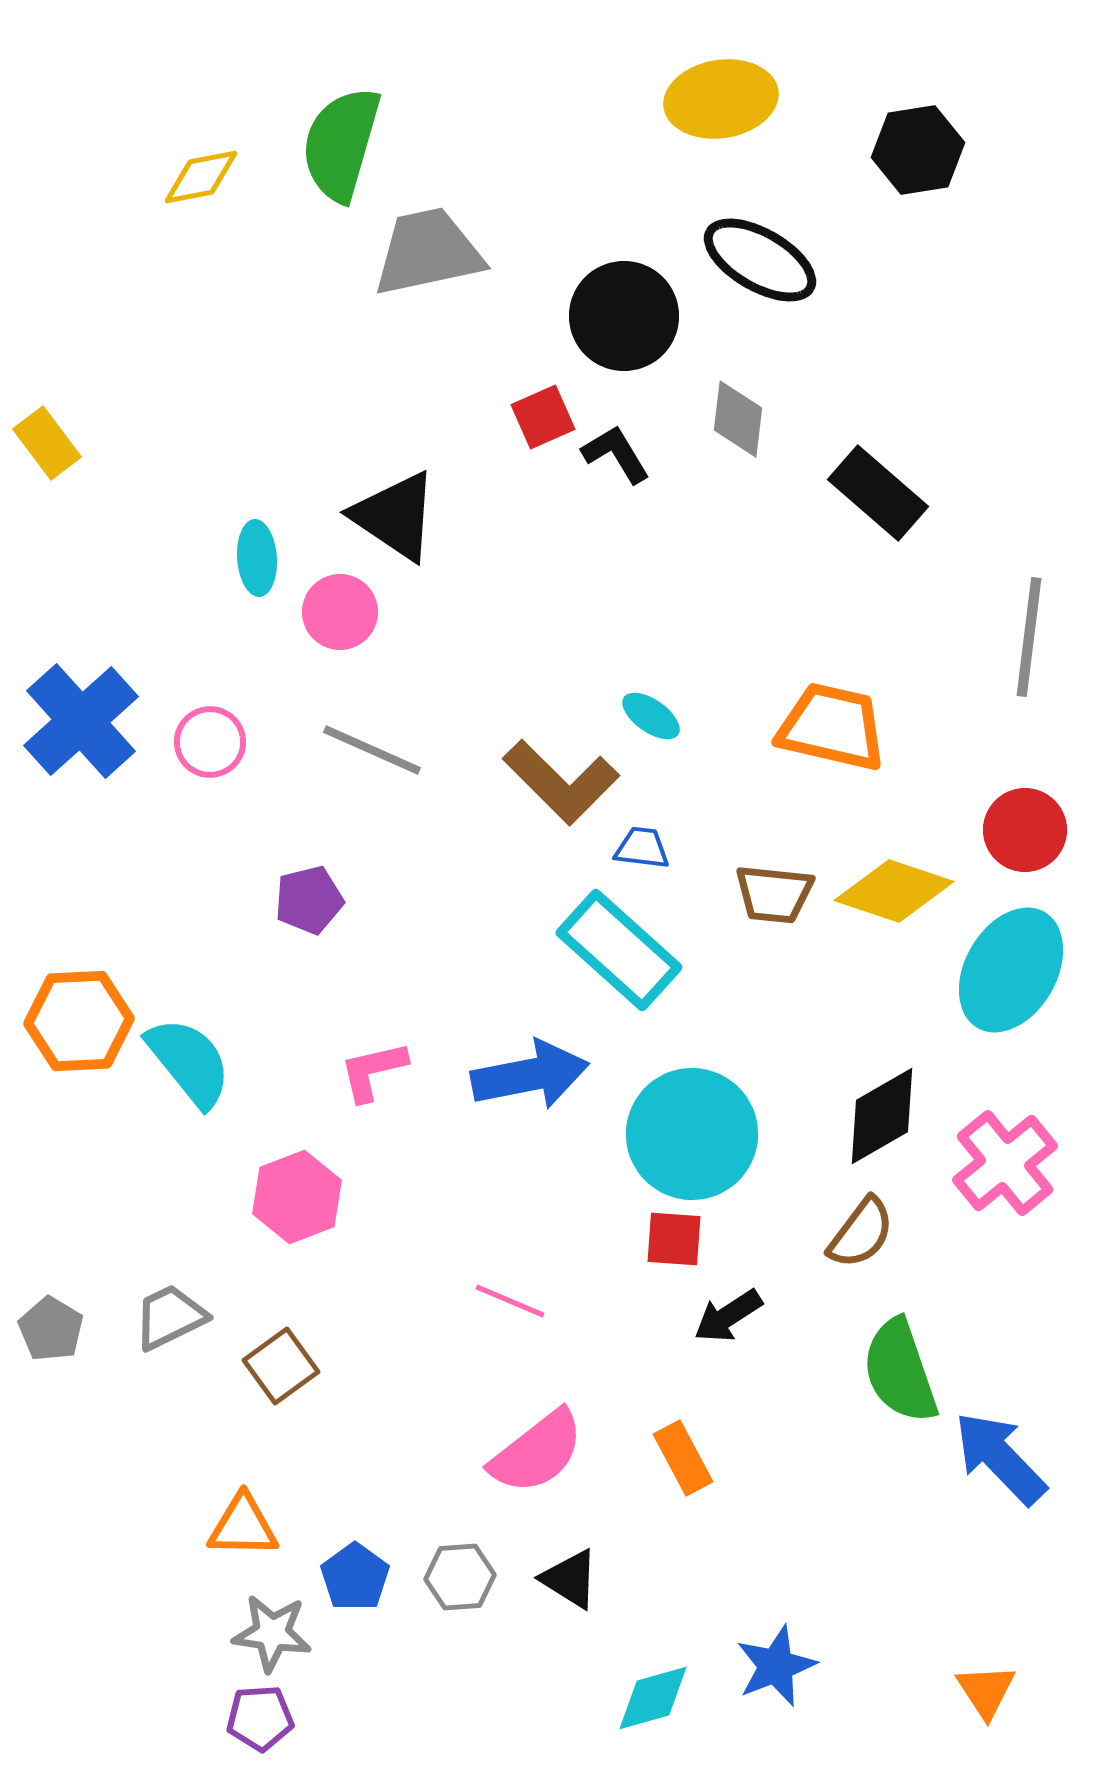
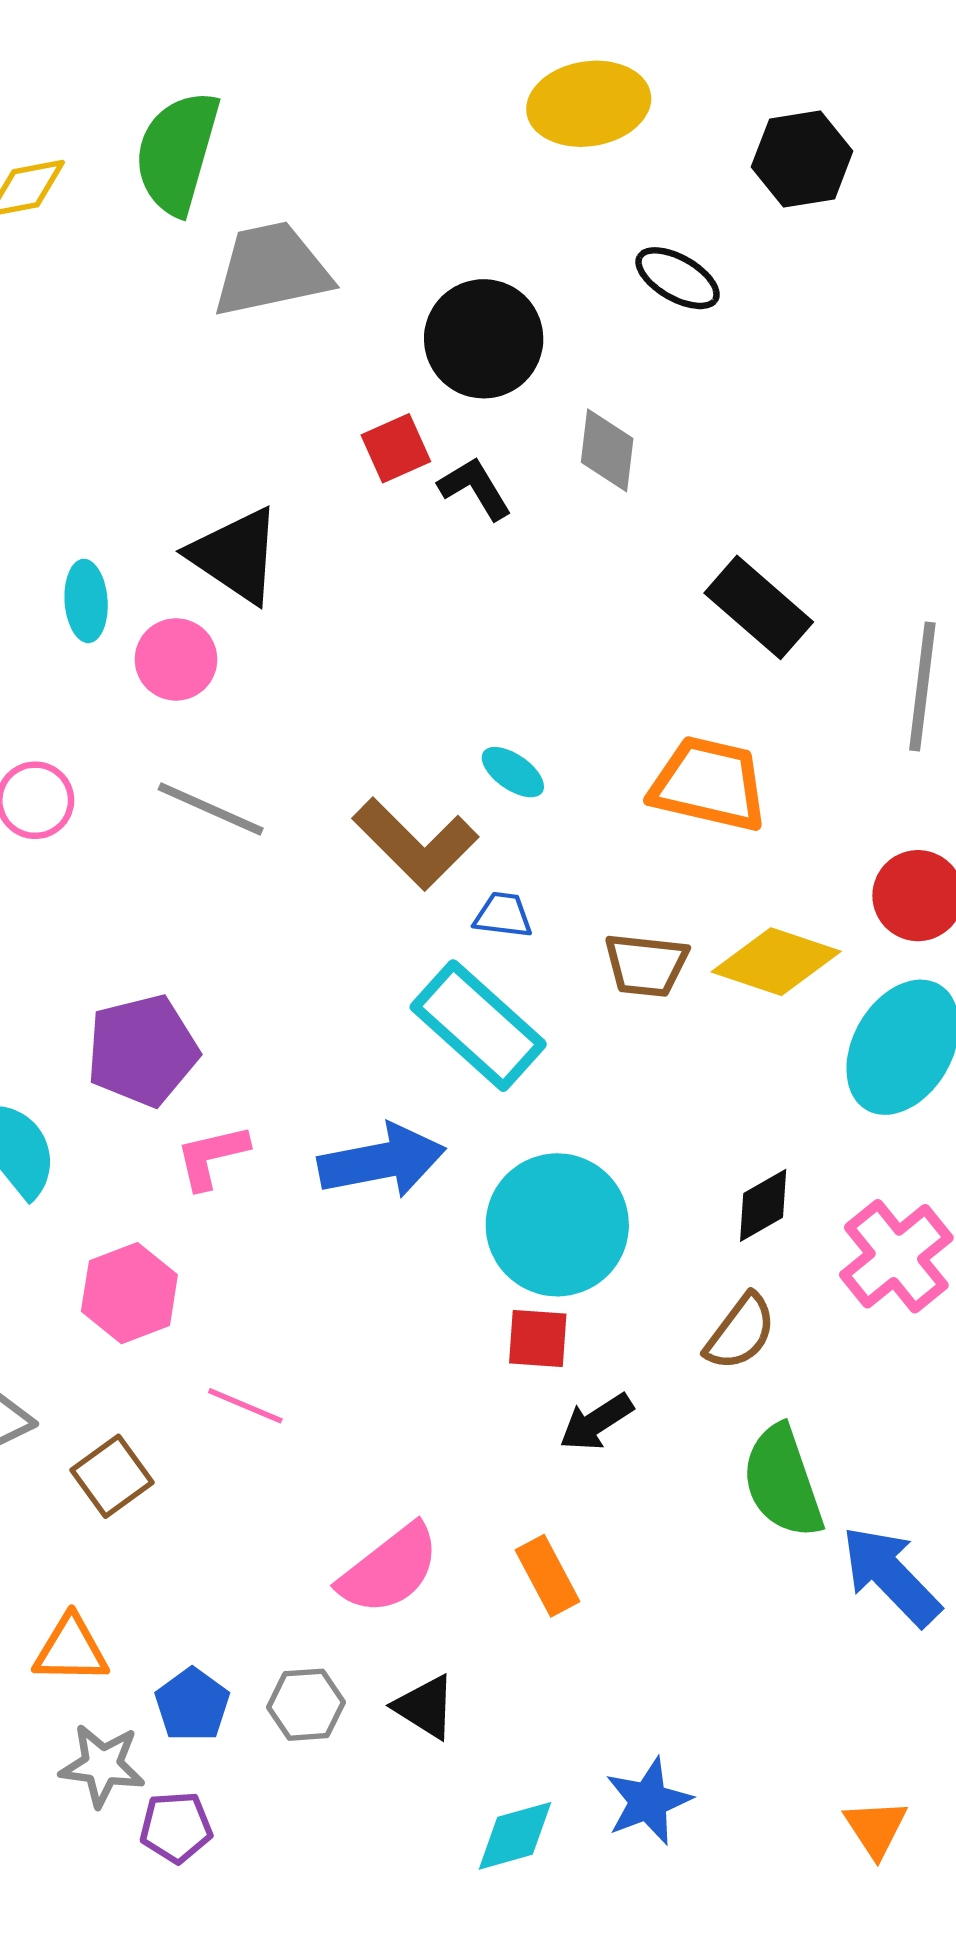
black ellipse: (760, 260) -> (678, 278), moved, size x0.7
black rectangle: (878, 493) -> (759, 607), moved
purple pentagon: (309, 900) -> (142, 1050), moved, size x1.5
black diamond: (882, 1116) -> (763, 1205), size x0.7
pink line: (510, 1301) -> (245, 1406), moved
purple pentagon: (260, 1718) -> (176, 1827), moved

